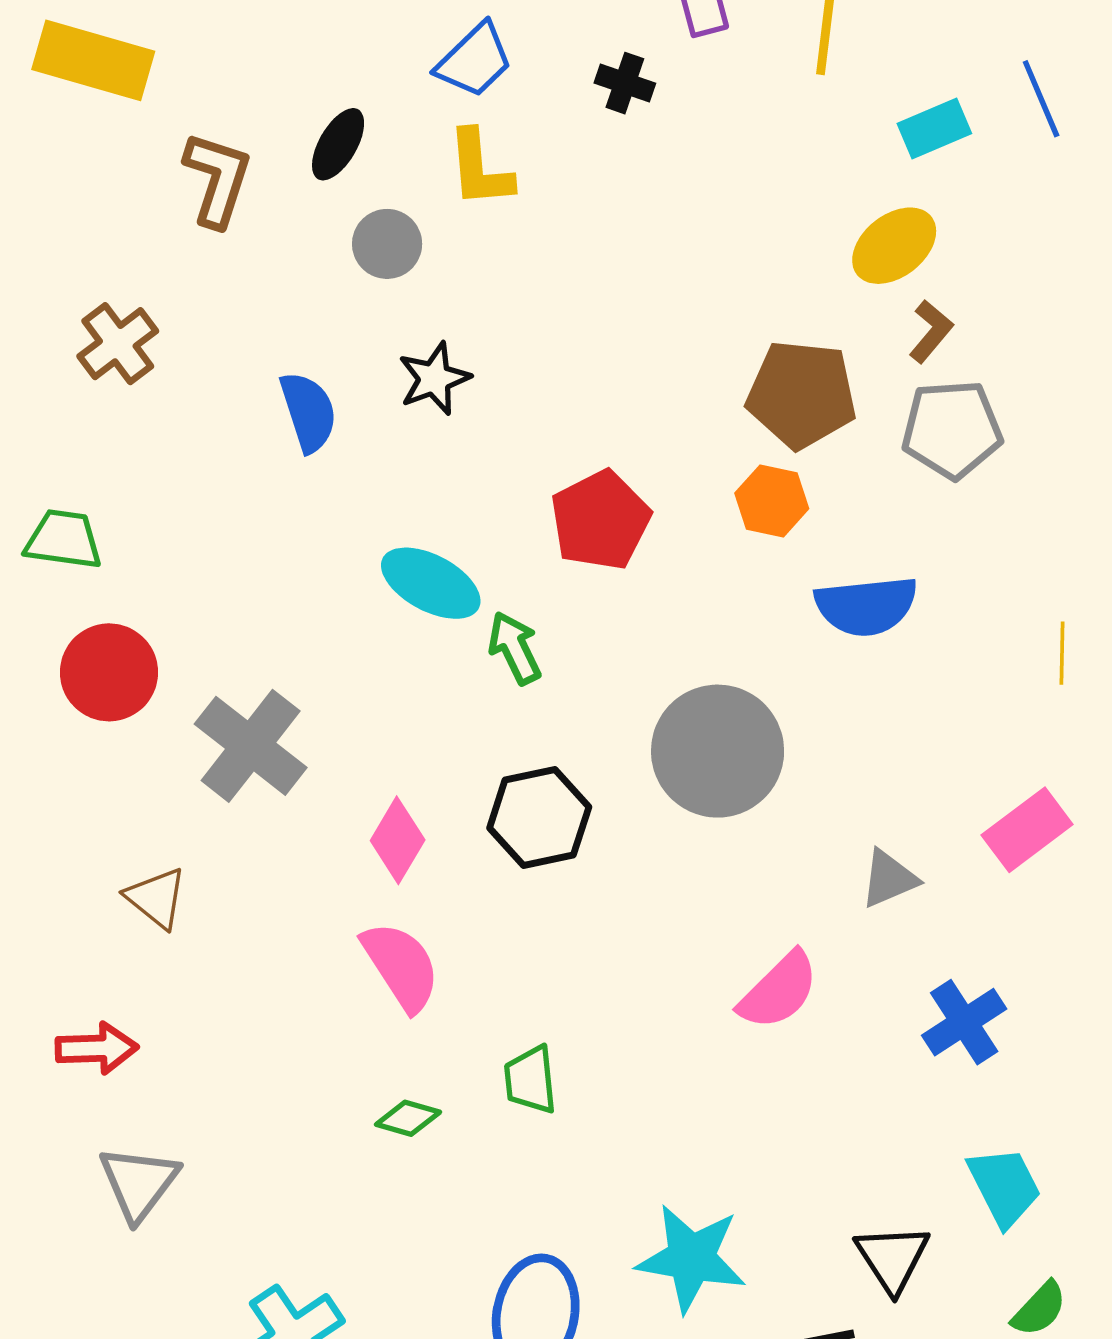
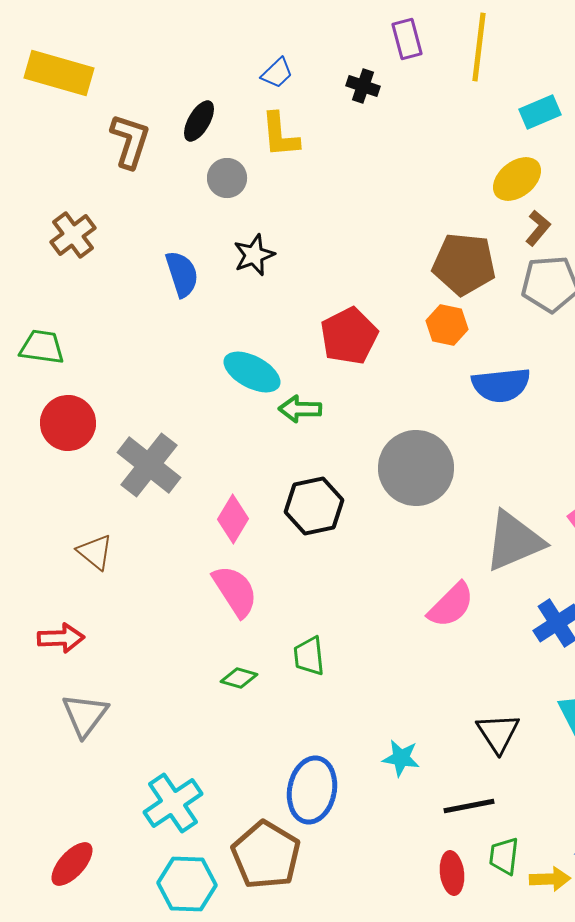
blue trapezoid: (474, 60) -> (277, 73), size x0.7
green arrow: (515, 648) -> (300, 409), turned -63
gray triangle: (889, 879) -> (514, 541), size x1.8
cyan star: (691, 1258) -> (401, 758), size x0.6
black triangle: (892, 1258) -> (498, 733), moved

